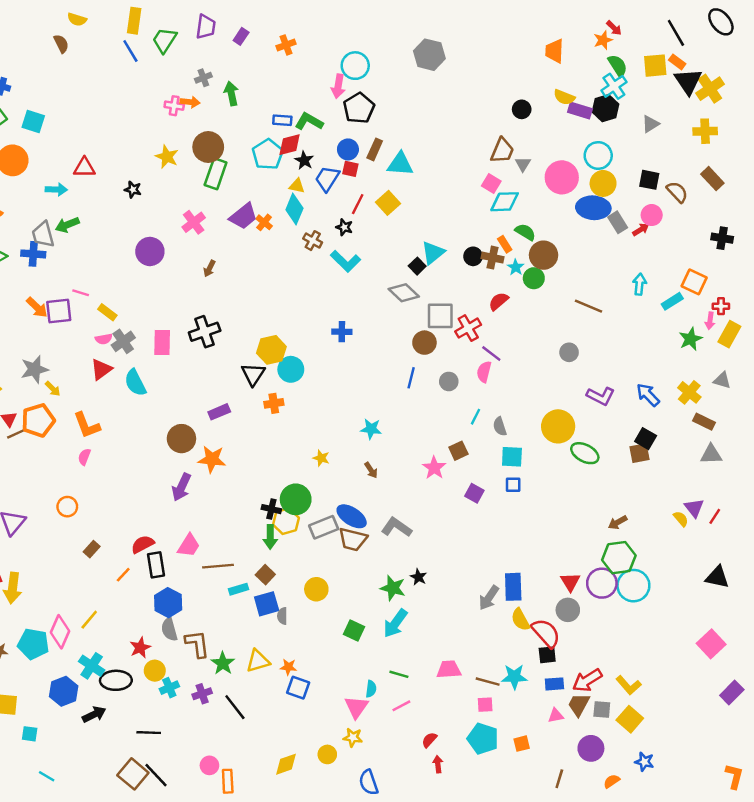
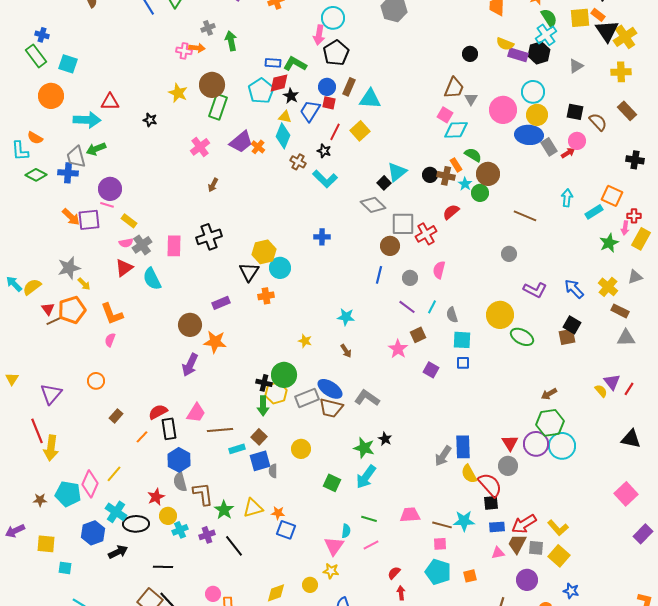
cyan arrow: (56, 190) -> (87, 120), size x1.5
purple circle: (150, 251) -> (110, 189), moved
purple line: (491, 354) -> (407, 307), moved
gray triangle: (722, 380) -> (635, 277), turned -35

